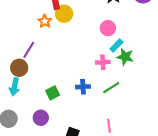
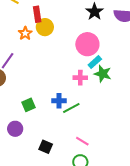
pink circle: (108, 28) -> (87, 44), size x1.5
green line: (111, 88) -> (71, 108), moved
pink line: (109, 126) -> (82, 141), turned -56

